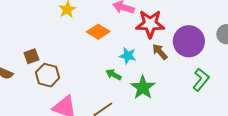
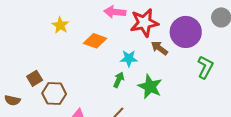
green arrow: (114, 75) -> (119, 80), turned 98

